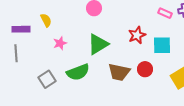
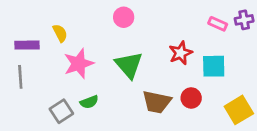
pink star: (60, 43) -> (79, 64), size x1.6
green triangle: (98, 44) -> (129, 65), turned -40
green semicircle: (78, 72) -> (89, 102), moved, size x0.6

